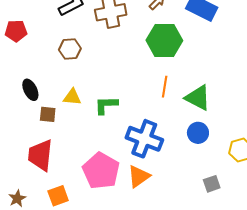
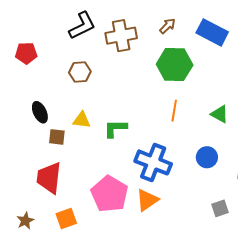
green triangle: (198, 98) -> (220, 114), moved, size x0.7

